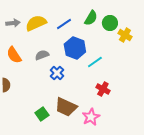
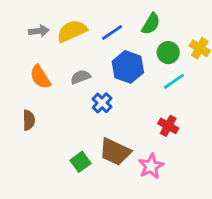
green circle: (110, 23) -> (168, 53), moved
cyan line: (95, 62) -> (174, 81), moved

